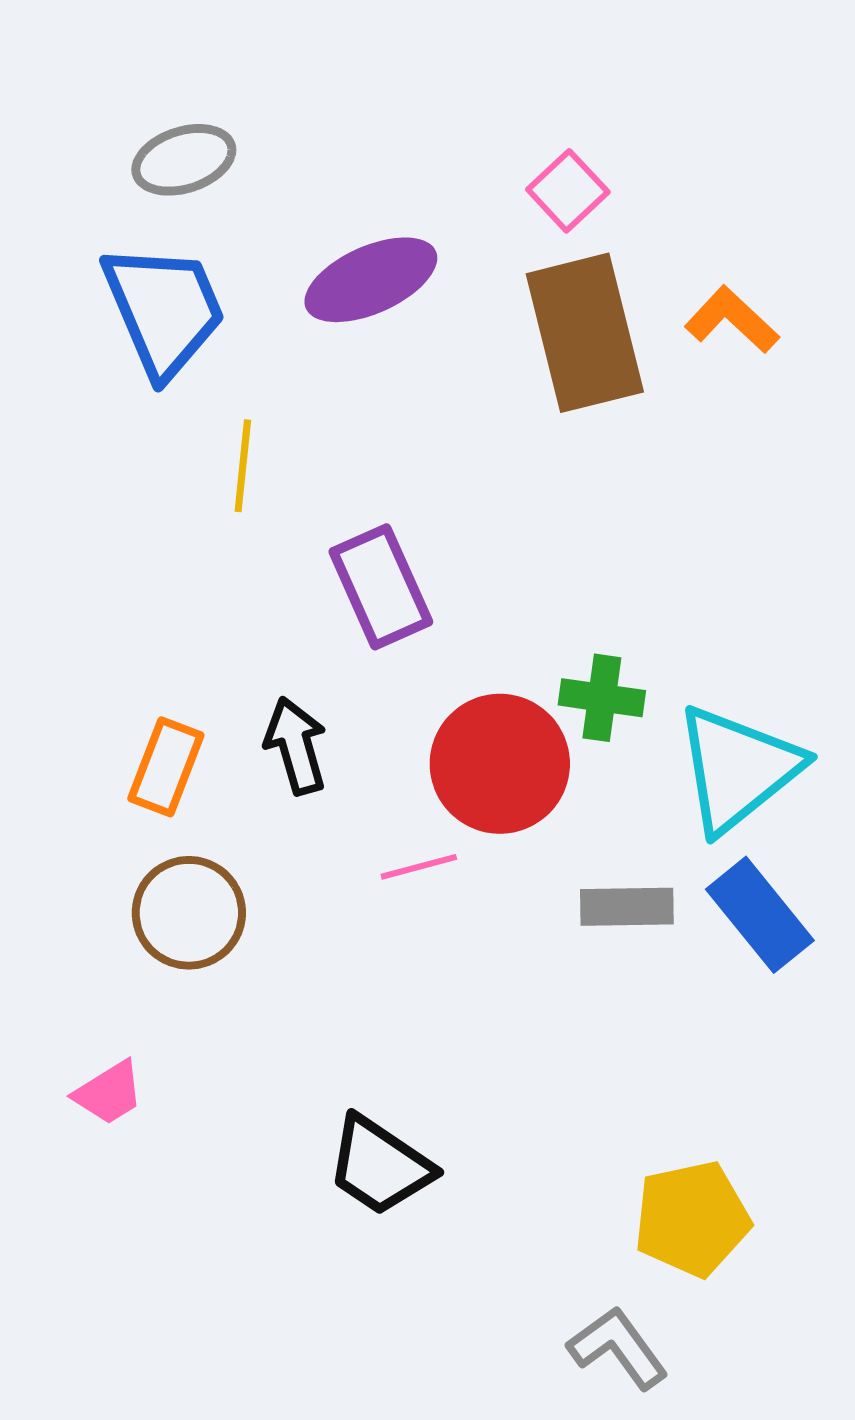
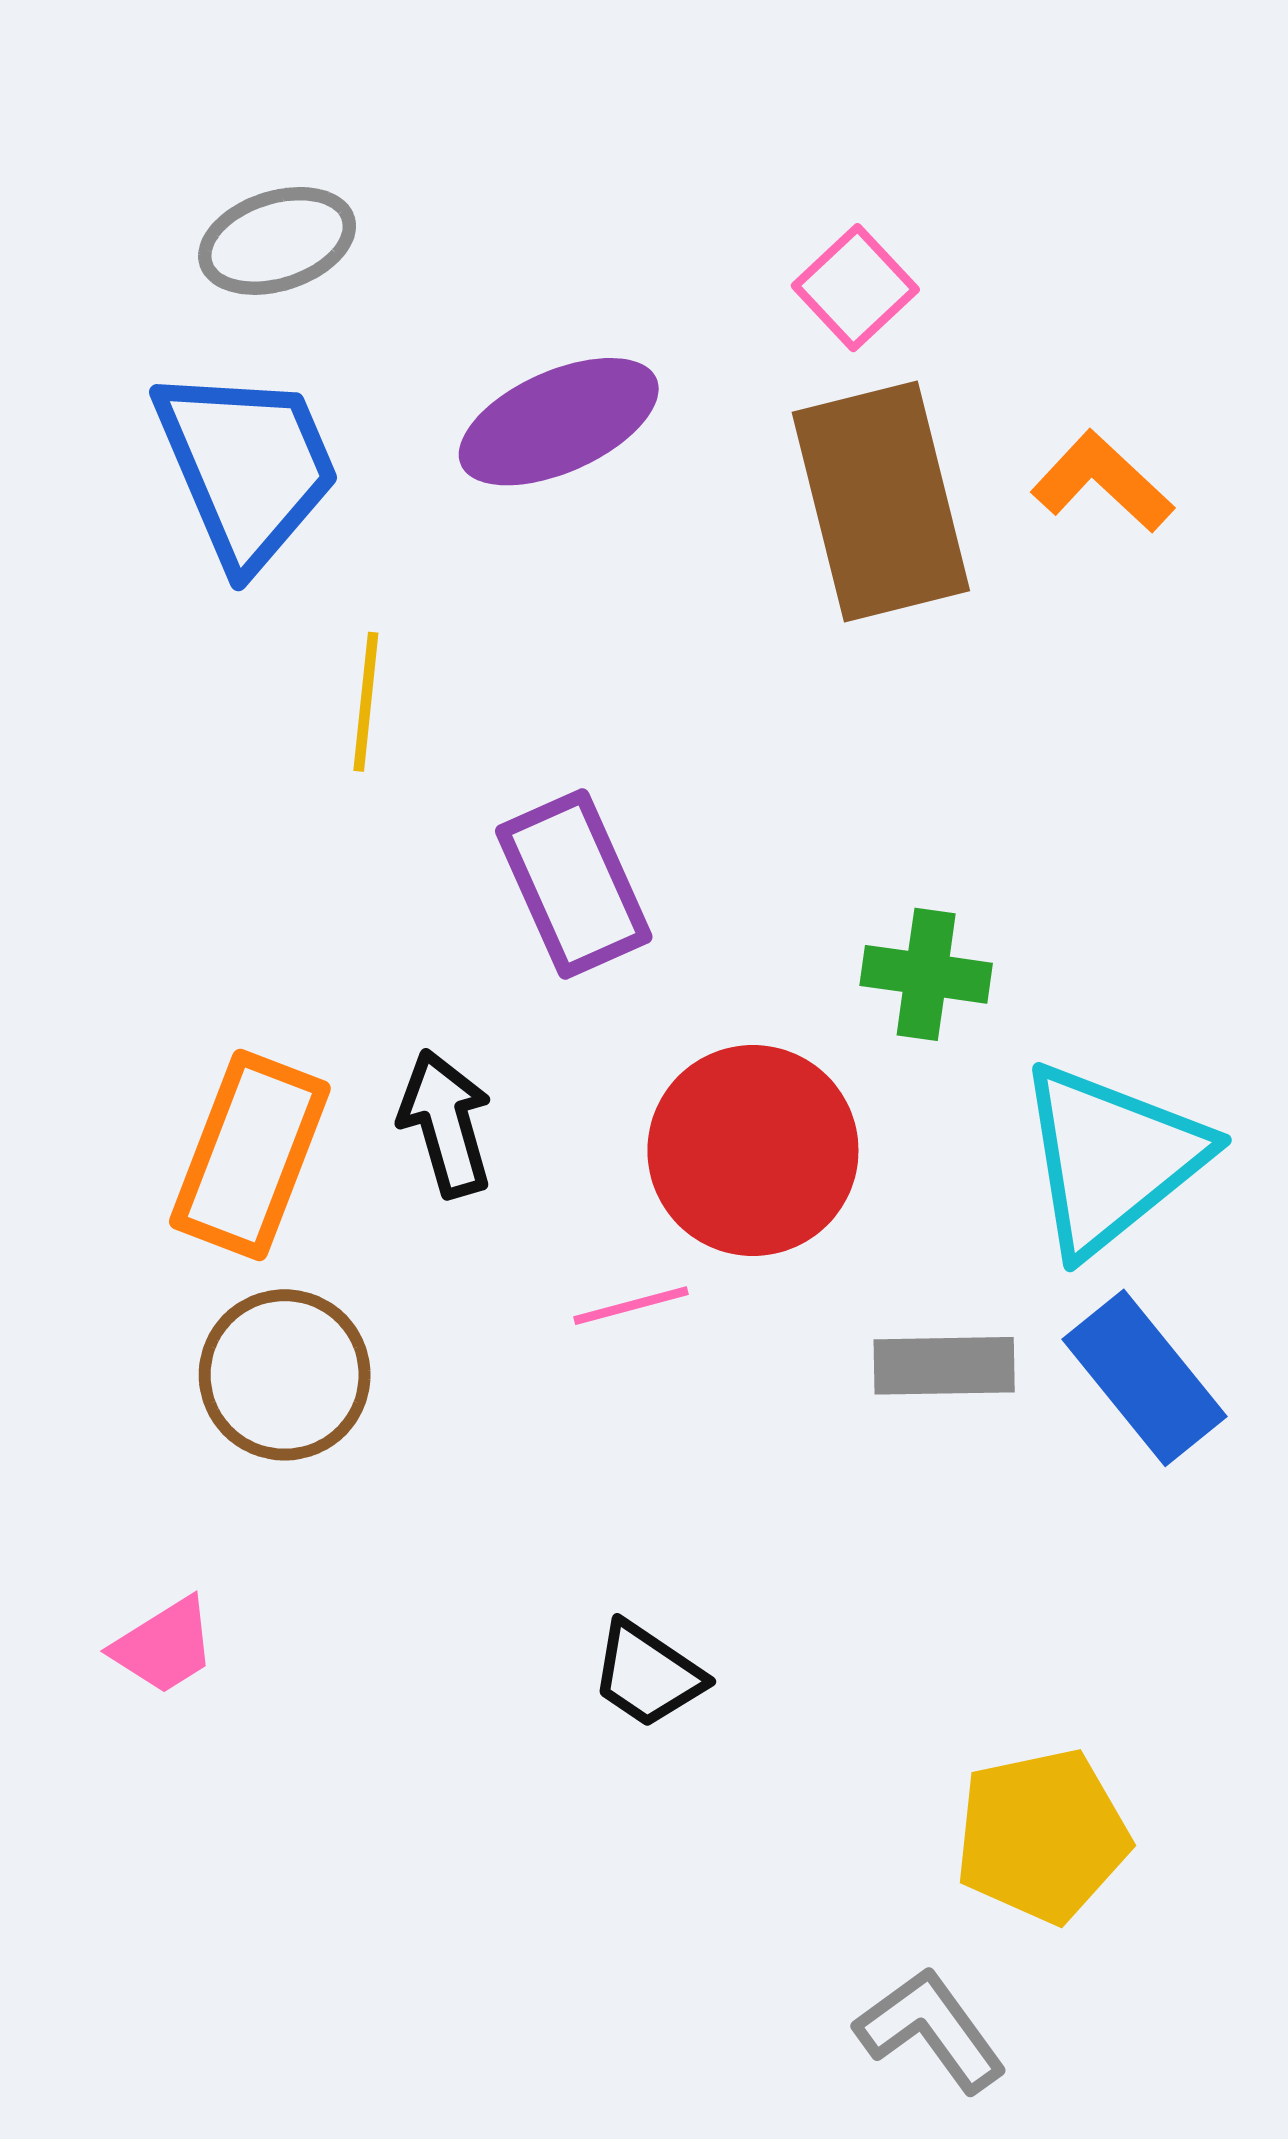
green cross: (602, 698) -> (926, 974), moved
orange rectangle: (166, 767) -> (250, 1155), size x1.4
black trapezoid: (380, 1166) -> (648, 1675), moved, size x0.7

